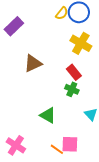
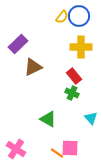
purple rectangle: (14, 26) -> (18, 44), moved
yellow cross: (81, 43) -> (81, 47), turned -30

